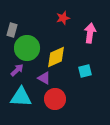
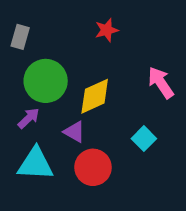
gray rectangle: (12, 30) -> (20, 37), moved
pink arrow: (90, 33) -> (161, 83), moved, turned -42
cyan square: (85, 71) -> (144, 139), moved, turned -32

